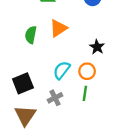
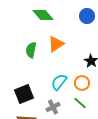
green line: (85, 93) -> (80, 103), turned -56

